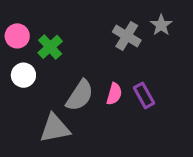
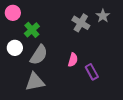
pink circle: (17, 36) -> (13, 13), moved
gray semicircle: (80, 95) -> (39, 55), moved
purple rectangle: (144, 95) -> (92, 72), moved

